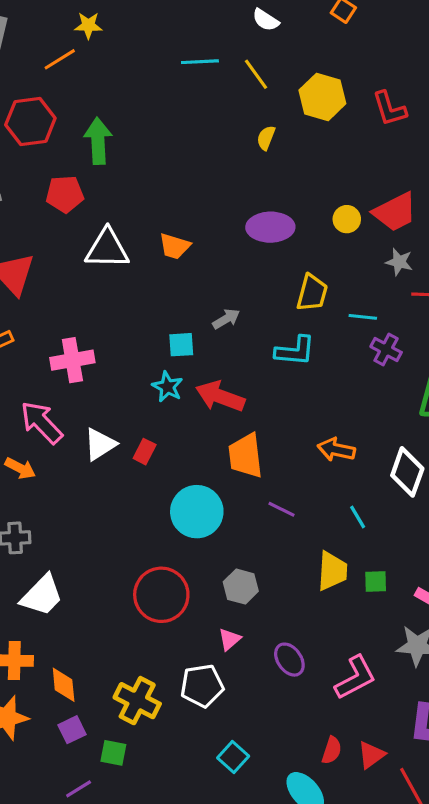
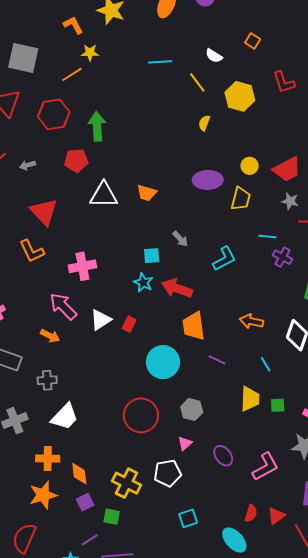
white semicircle: (266, 20) -> (214, 56), moved
cyan line: (200, 62) -> (160, 62), moved
red L-shape: (389, 109) -> (284, 82), moved
yellow circle: (347, 219) -> (250, 166), moved
yellow trapezoid: (312, 293) -> (241, 199), moved
gray arrow: (226, 319) -> (180, 239), turned 78
cyan L-shape: (295, 351) -> (224, 259), turned -32
cyan square: (233, 757) -> (188, 518), turned 30

